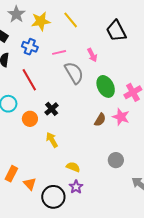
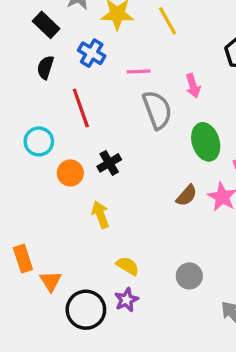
gray circle: (116, 160) -> (189, 276), moved
orange rectangle: (11, 174) -> (23, 259), turned -56

